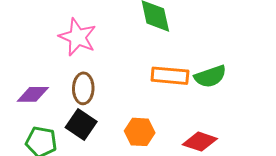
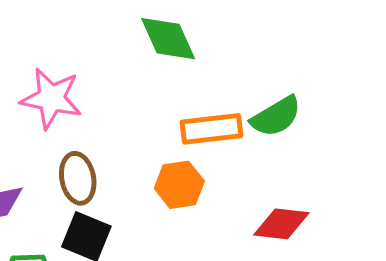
orange hexagon: (140, 132) -> (179, 185), moved

